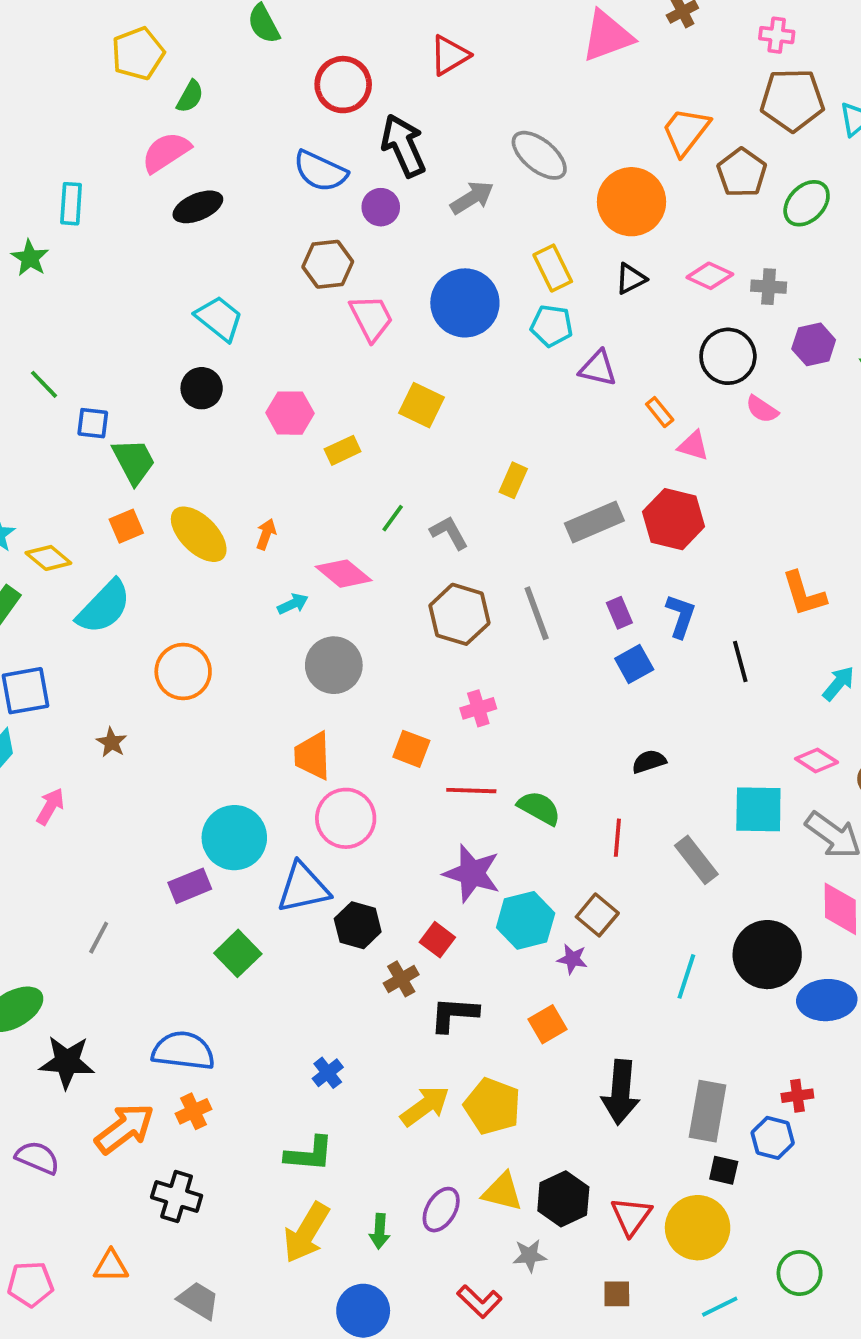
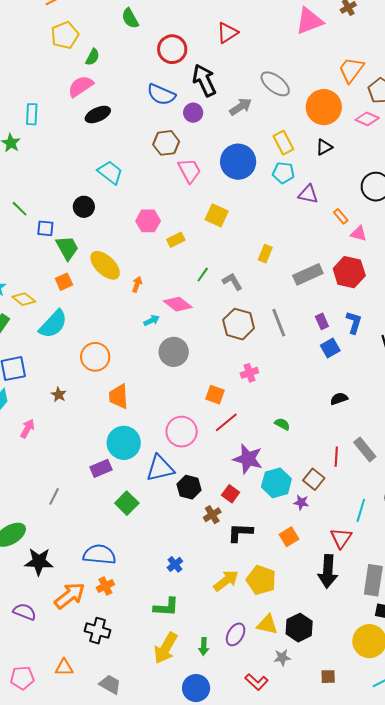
pink diamond: (710, 276) -> (367, 119), moved
black circle: (202, 388) -> (84, 207), moved
yellow ellipse: (199, 534) -> (105, 265), moved
orange trapezoid: (313, 756) -> (119, 396), moved
red line: (471, 791) -> (226, 422), moved, turned -40
green semicircle: (539, 808) -> (282, 424), size x0.7
red line: (617, 838) -> (336, 457), moved
red triangle: (631, 1216) -> (341, 538), moved

